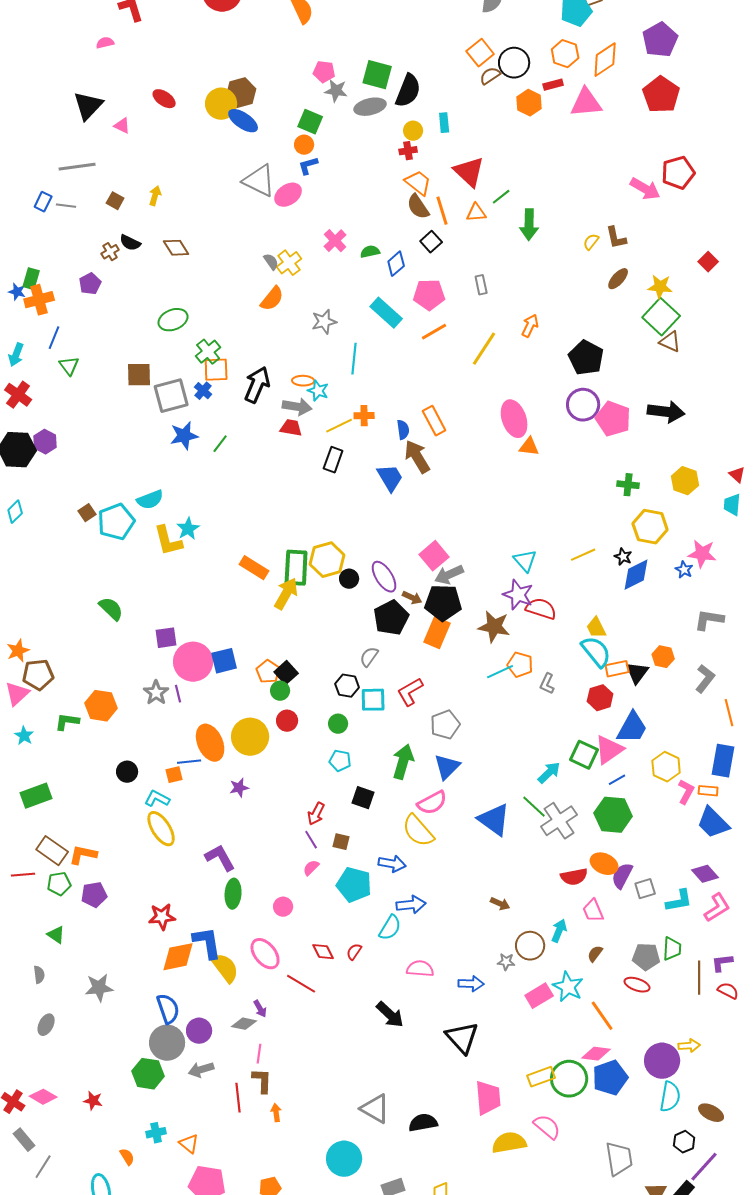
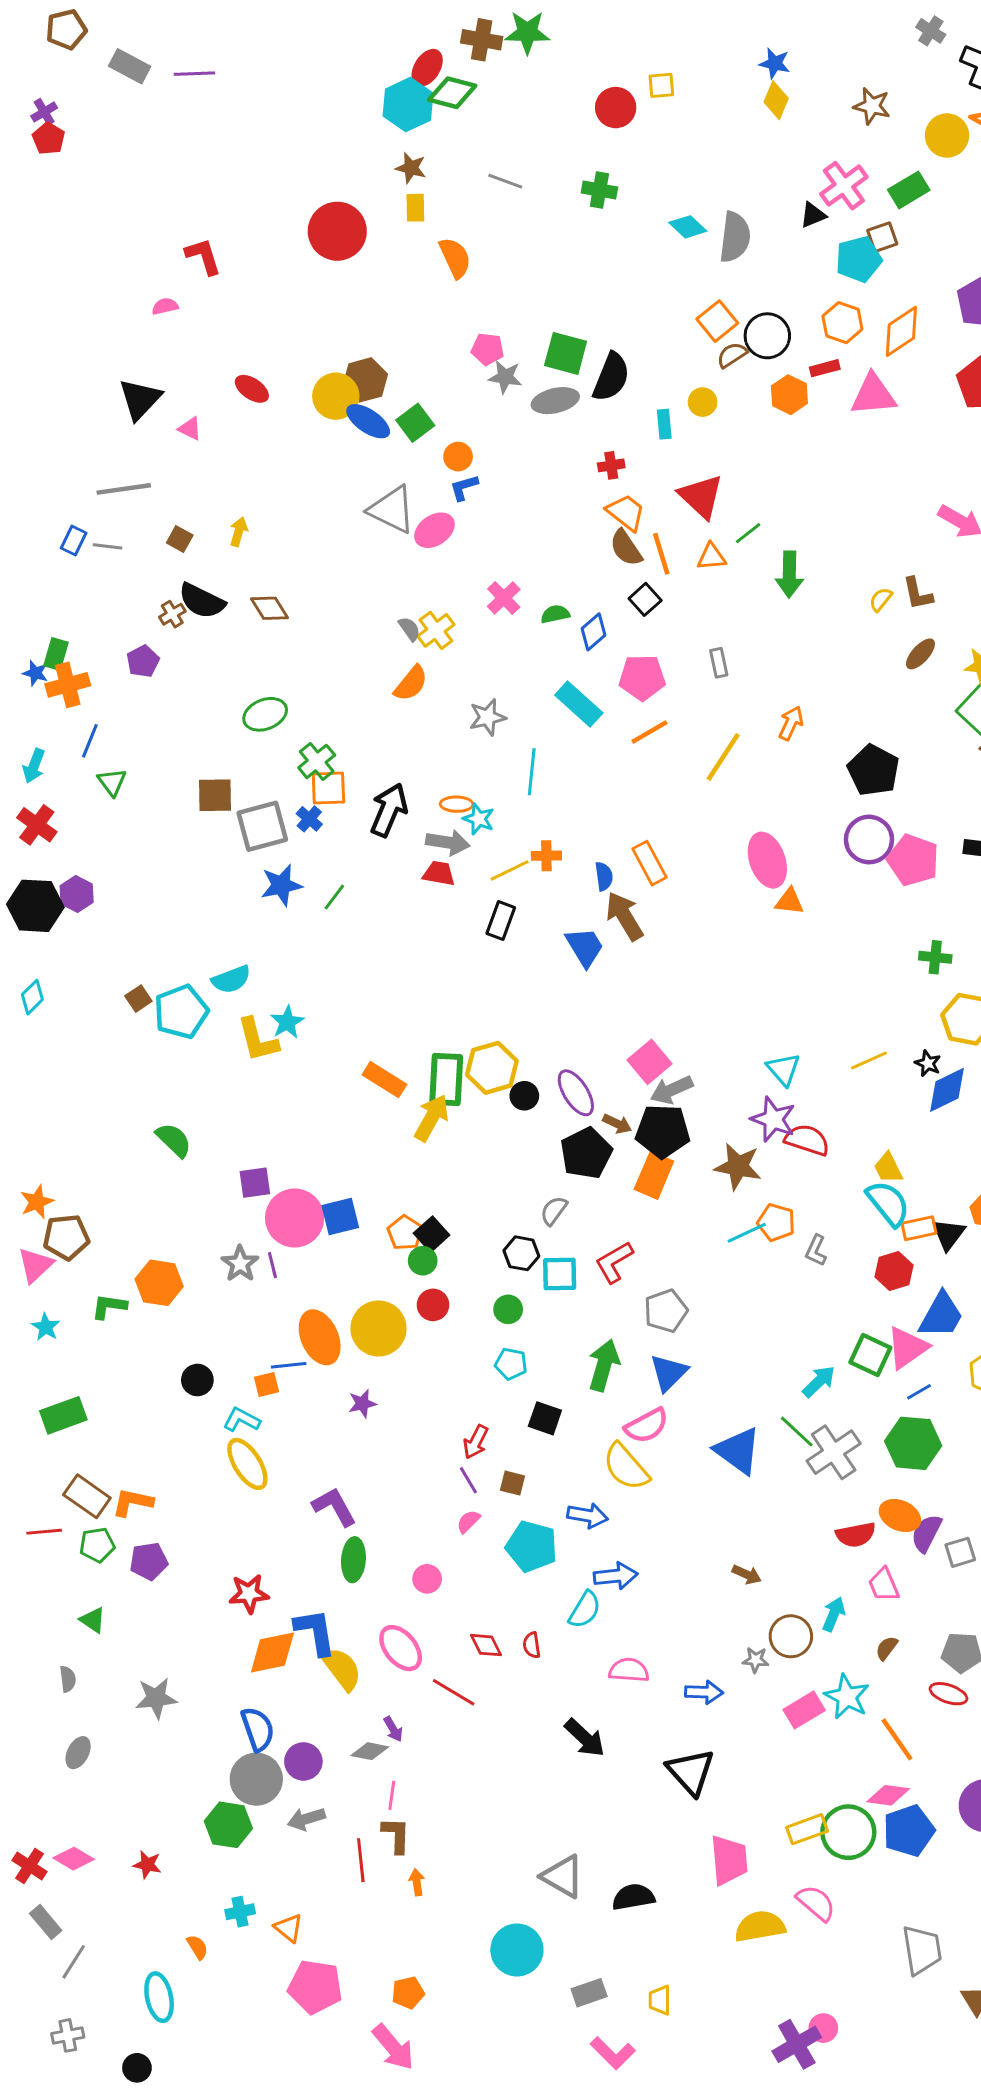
green square: (310, 122) -> (415, 423), moved, turned 30
yellow circle: (413, 131) -> (703, 402), moved
black semicircle: (130, 243) -> (202, 601), size x1.5
red semicircle: (354, 952) -> (532, 1645), turned -42

